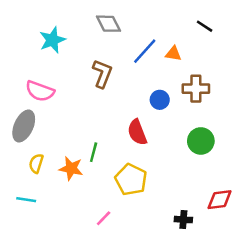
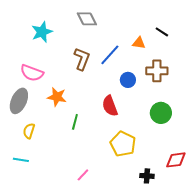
black line: (205, 26) -> (162, 32), moved
blue line: (145, 51) -> (110, 55), moved
orange star: (71, 168) -> (57, 97), moved
yellow pentagon: (131, 180) -> (123, 144), moved

